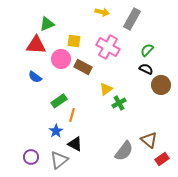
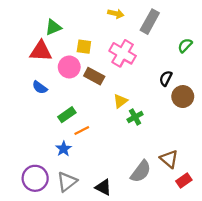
green semicircle: (147, 50) -> (185, 45), moved
black semicircle: (146, 69) -> (166, 78), turned -88
orange line: (72, 115) -> (82, 131), turned 48
black triangle: (75, 144) -> (103, 187), moved
purple circle: (31, 157) -> (35, 178), size x1.5

